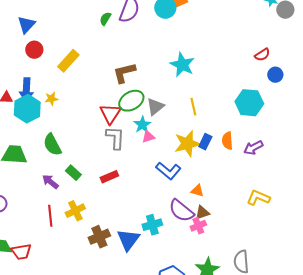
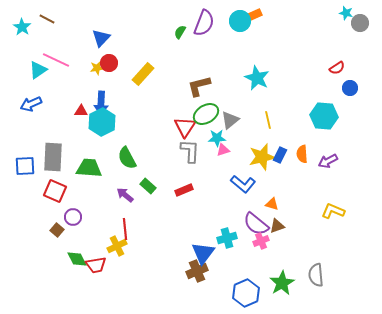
yellow star: (51, 99) -> (97, 68), moved
cyan star: (142, 125) -> (217, 138), turned 30
yellow cross: (75, 211) -> (117, 246), moved
pink cross: (198, 226) -> (261, 241), moved
brown cross: (99, 237) -> (197, 271), moved

